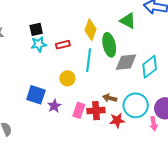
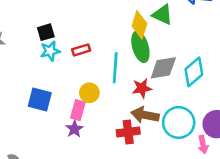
yellow diamond: (90, 30) -> (139, 25), moved
blue square: (36, 95) -> (40, 99), moved
brown arrow: (110, 98) -> (145, 115), size x1.5
pink rectangle: (79, 110) -> (78, 110), moved
red star: (117, 120) -> (142, 88), moved

